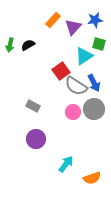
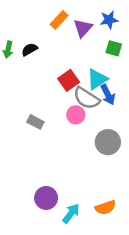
cyan triangle: (84, 56) -> (97, 79), moved
gray circle: (94, 109) -> (108, 142), moved
pink circle: (73, 112) -> (76, 115), moved
purple circle: (36, 139) -> (46, 198), moved
cyan arrow: (66, 164) -> (71, 213), moved

